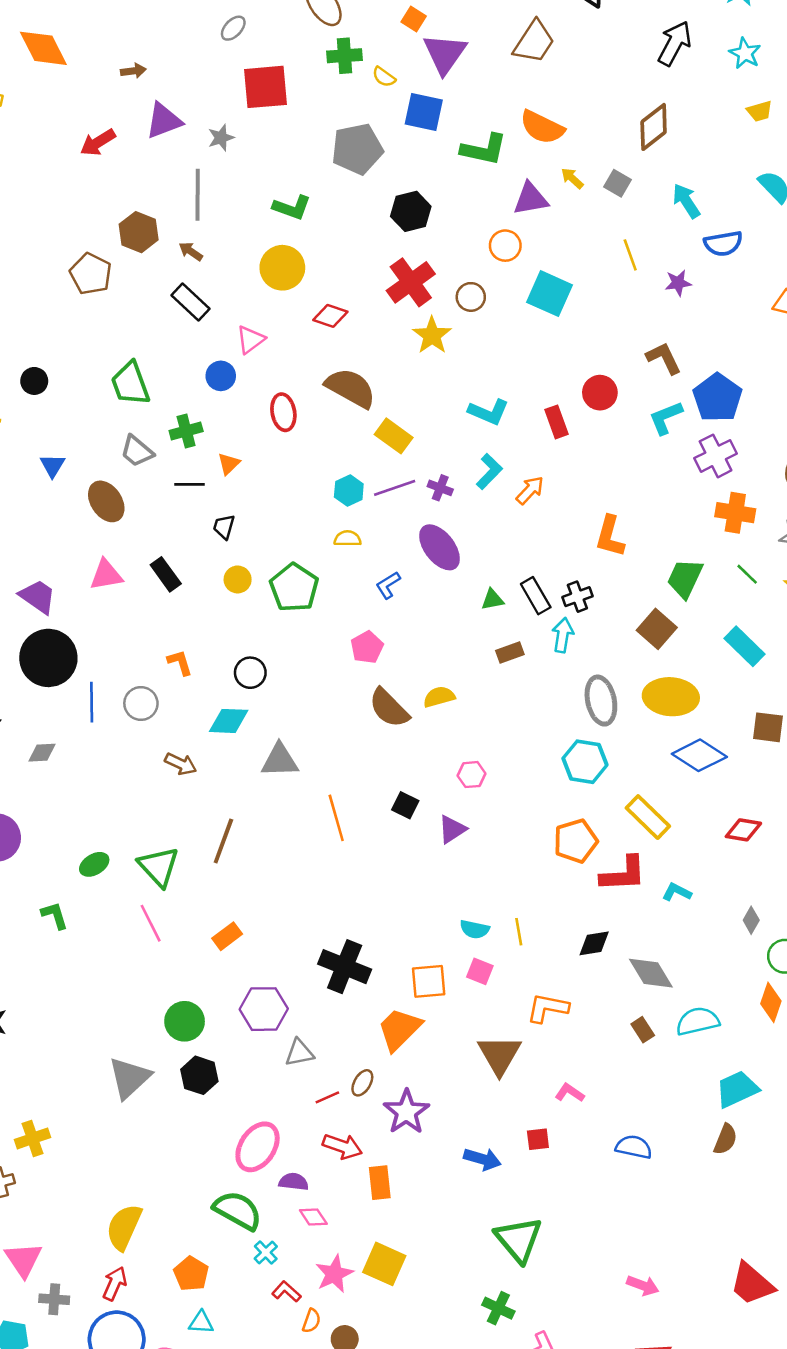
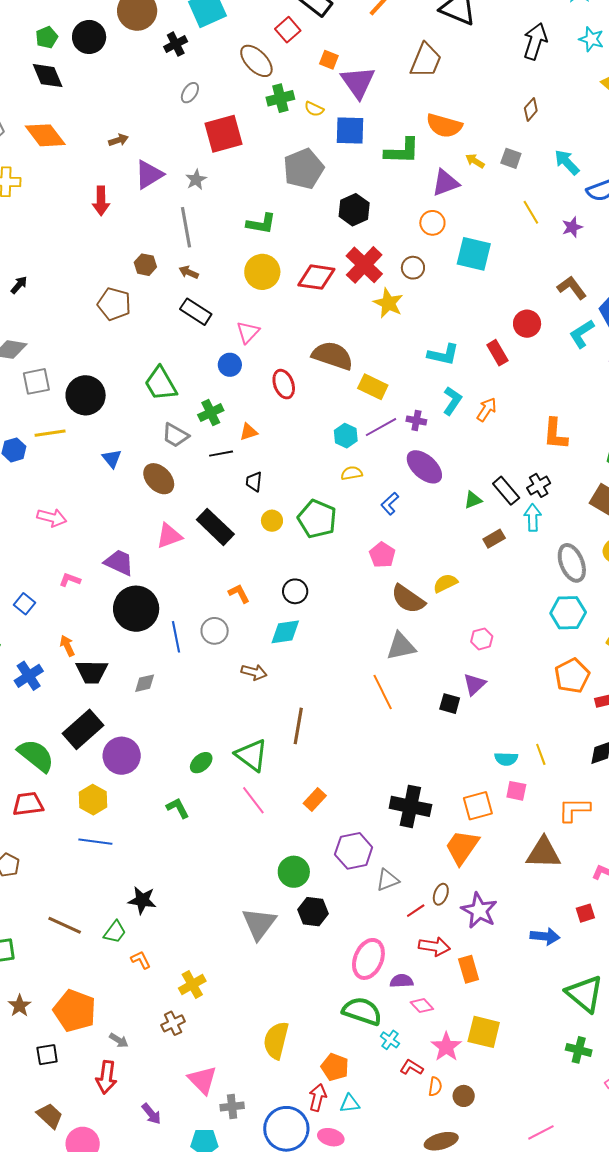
brown diamond: (654, 127) -> (531, 109), size x0.6
red arrow: (98, 142) -> (101, 201), turned -48
brown hexagon: (139, 232) -> (145, 265), size x0.7
red diamond: (330, 316) -> (316, 277), moved, size x1.4
black circle: (34, 381) -> (86, 395), size x1.8
orange triangle: (229, 464) -> (249, 432), turned 36
black rectangle: (166, 574) -> (215, 527), size x1.4
gray triangle: (280, 760) -> (401, 646), moved
black square: (405, 805) -> (450, 704), moved
brown triangle: (499, 1055) -> (543, 853), turned -48
red arrow: (115, 1284) -> (318, 1098), moved

